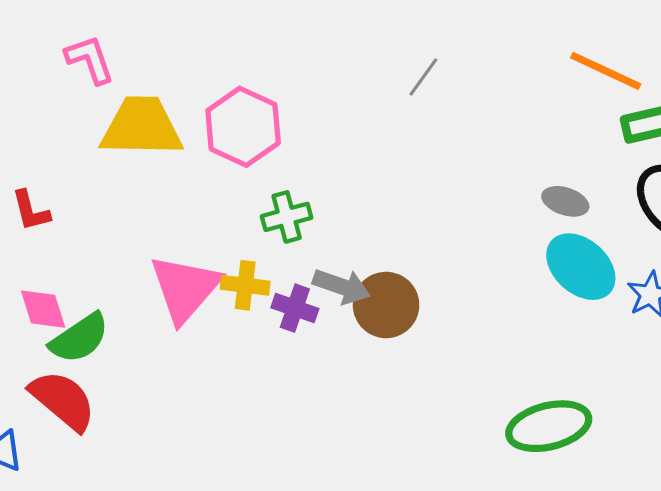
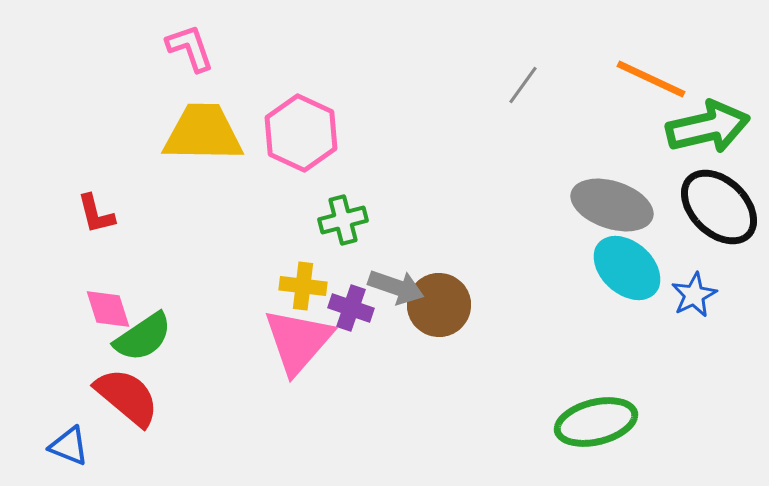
pink L-shape: (90, 59) -> (190, 48), moved
gray line: (423, 77) -> (523, 85), moved
gray ellipse: (565, 201) -> (612, 205), size x1.8
pink triangle: (185, 288) -> (298, 341), moved

